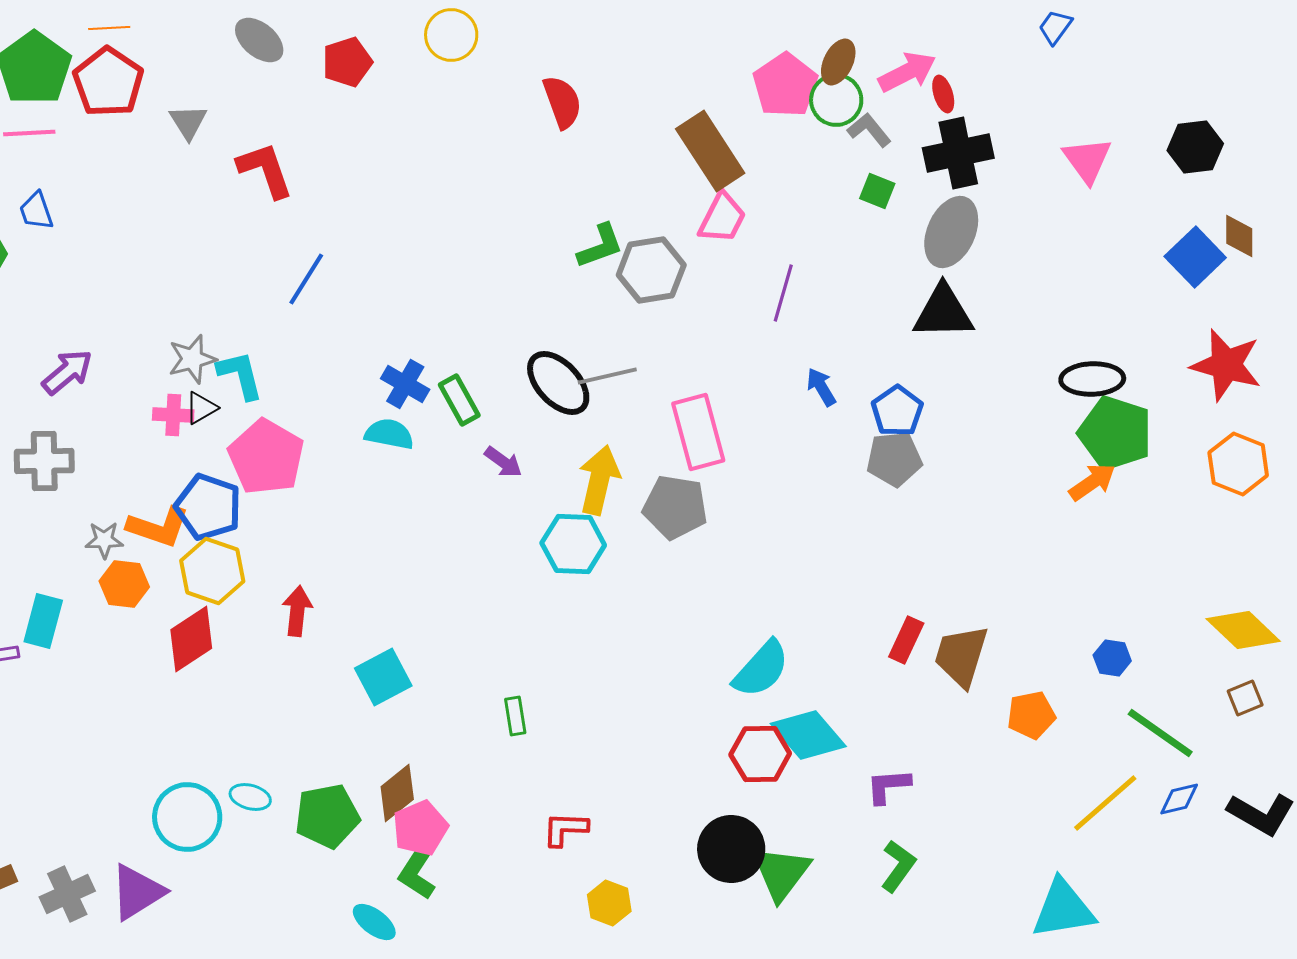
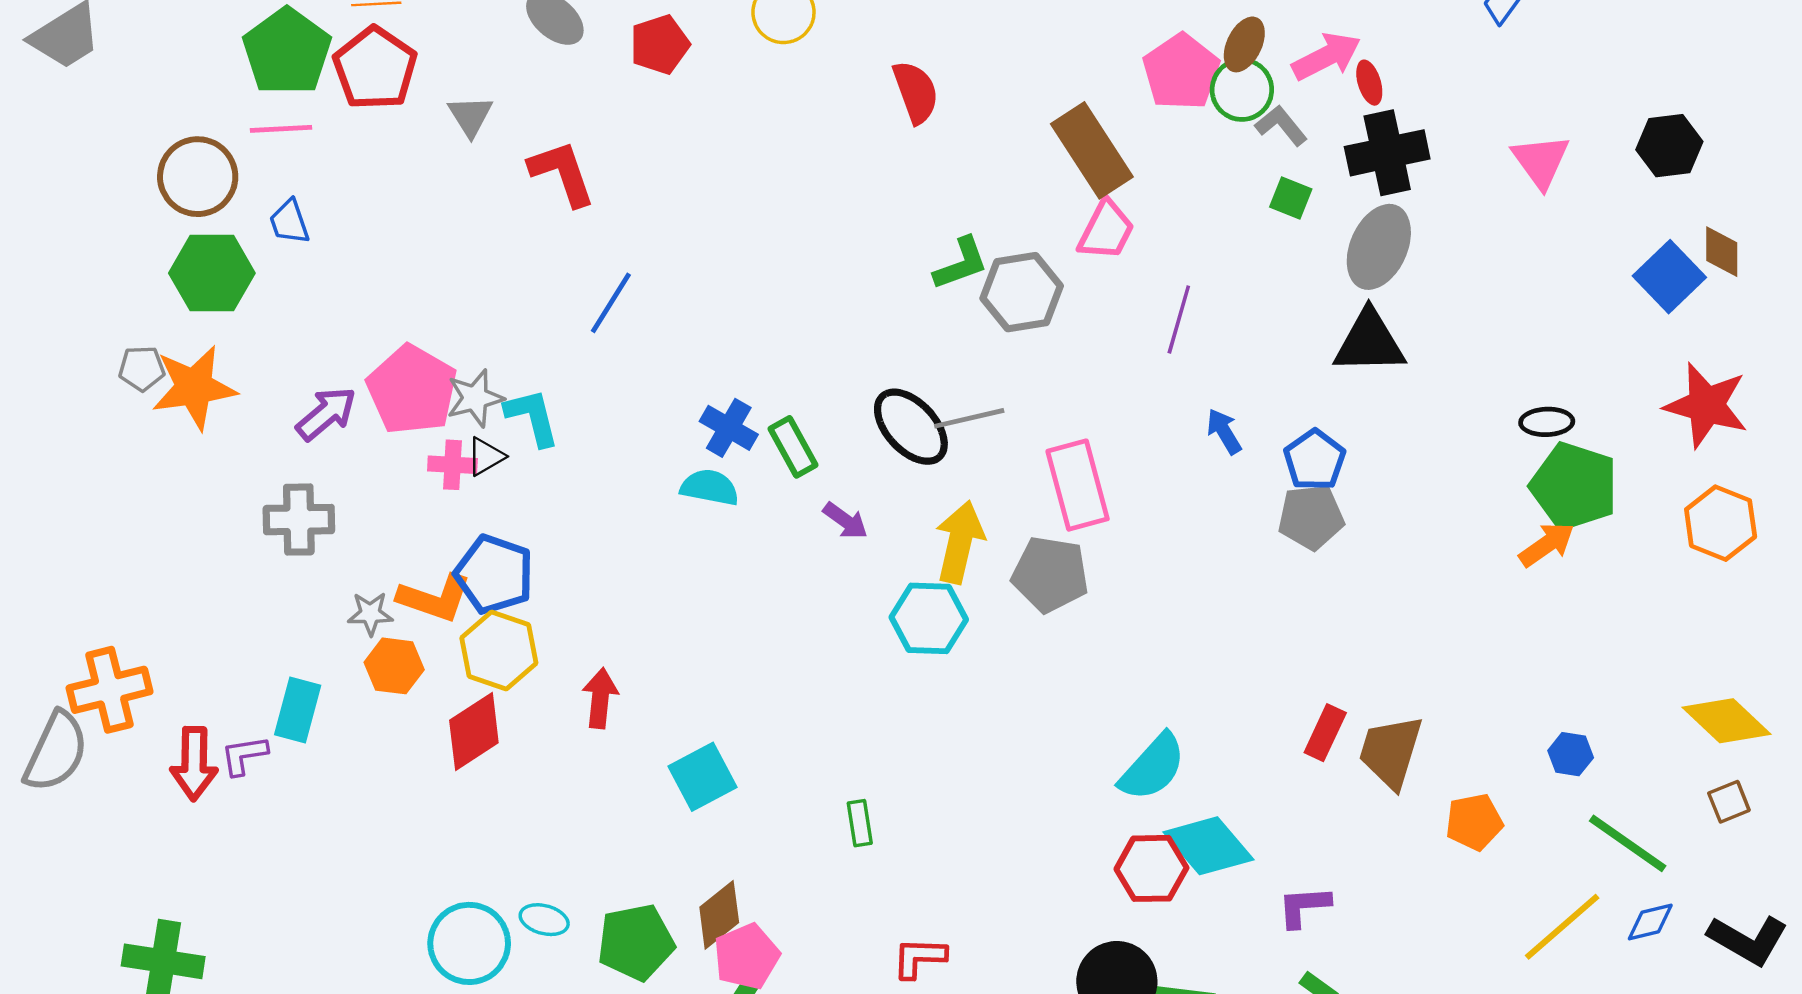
black ellipse: (1092, 379) -> (1547, 422), size x0.7
pink pentagon: (266, 457) -> (412, 390), moved

